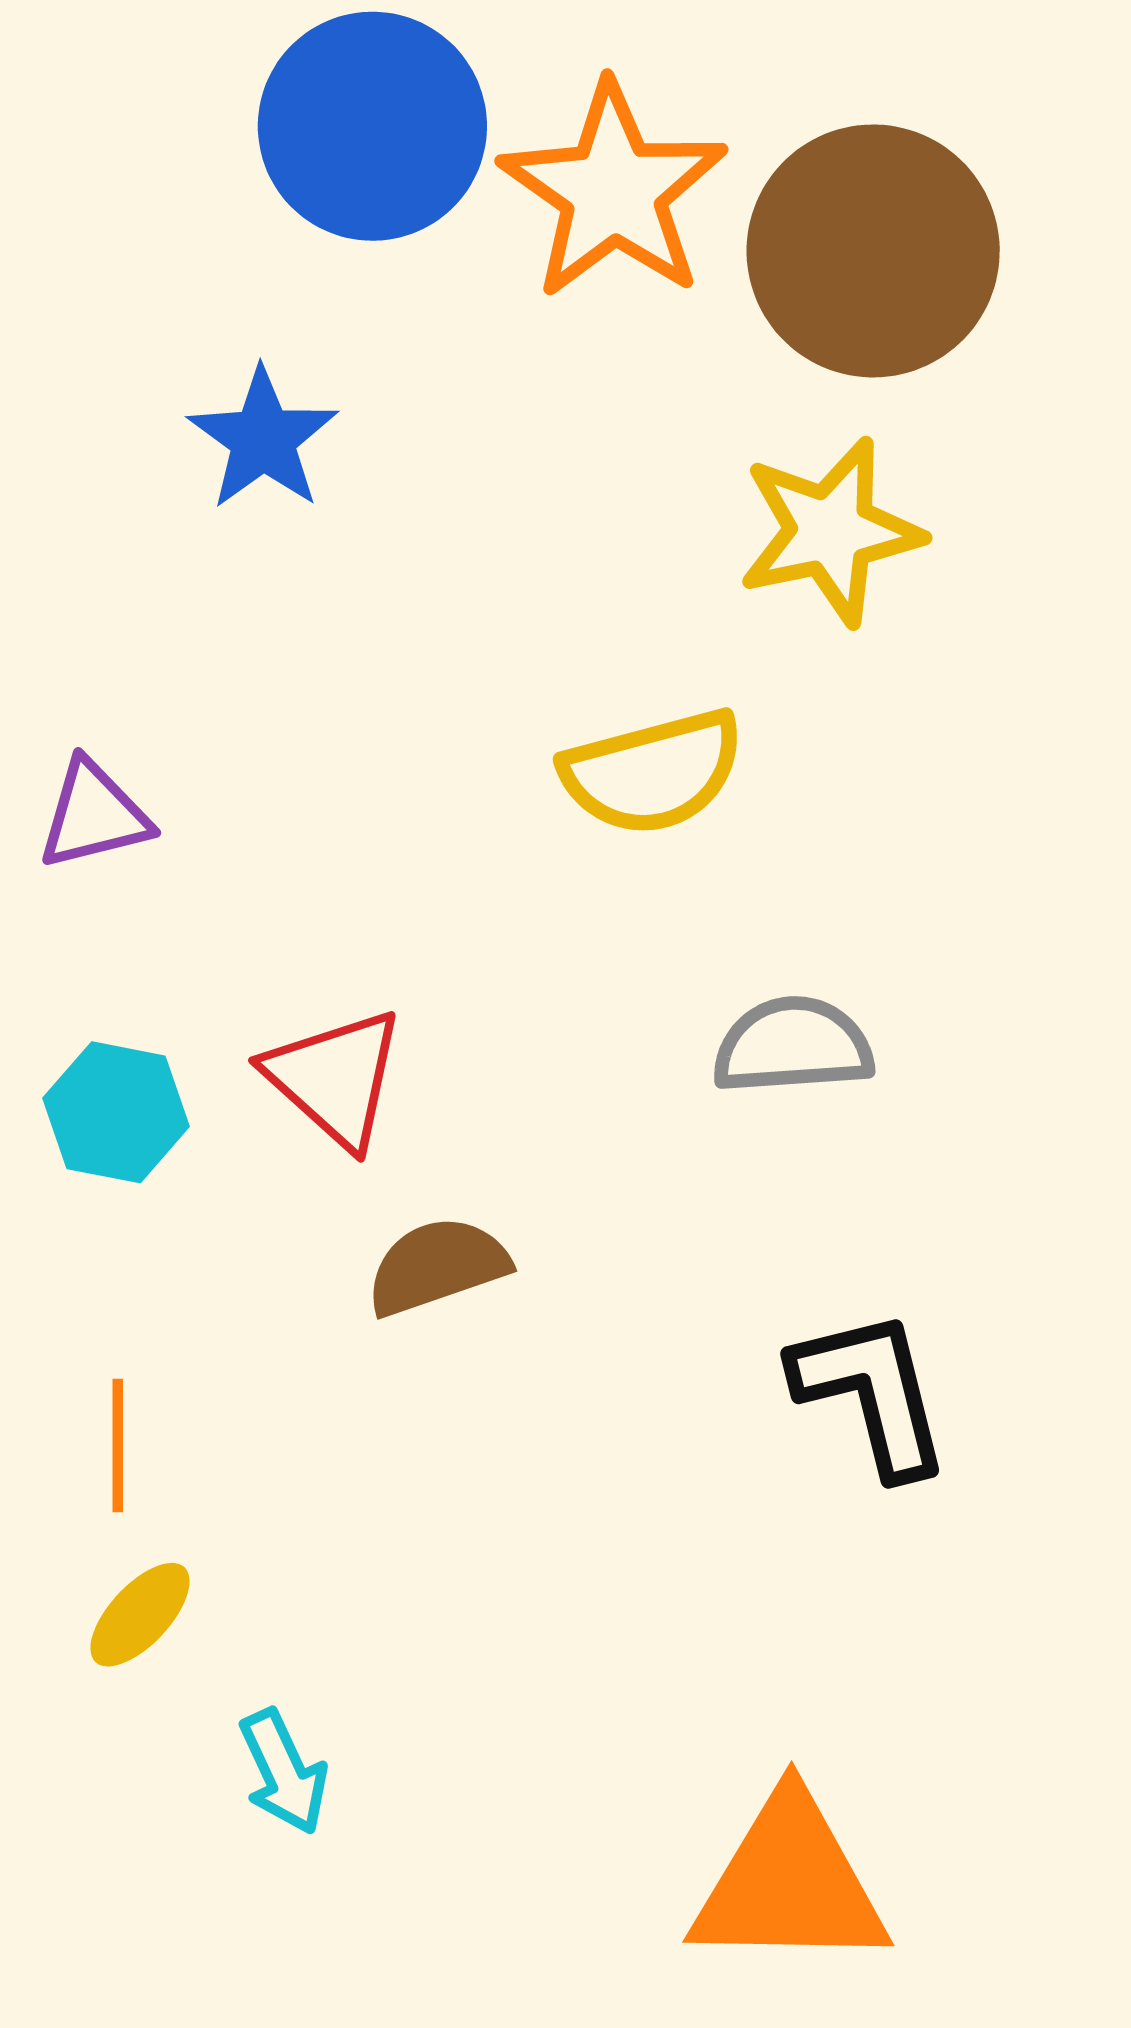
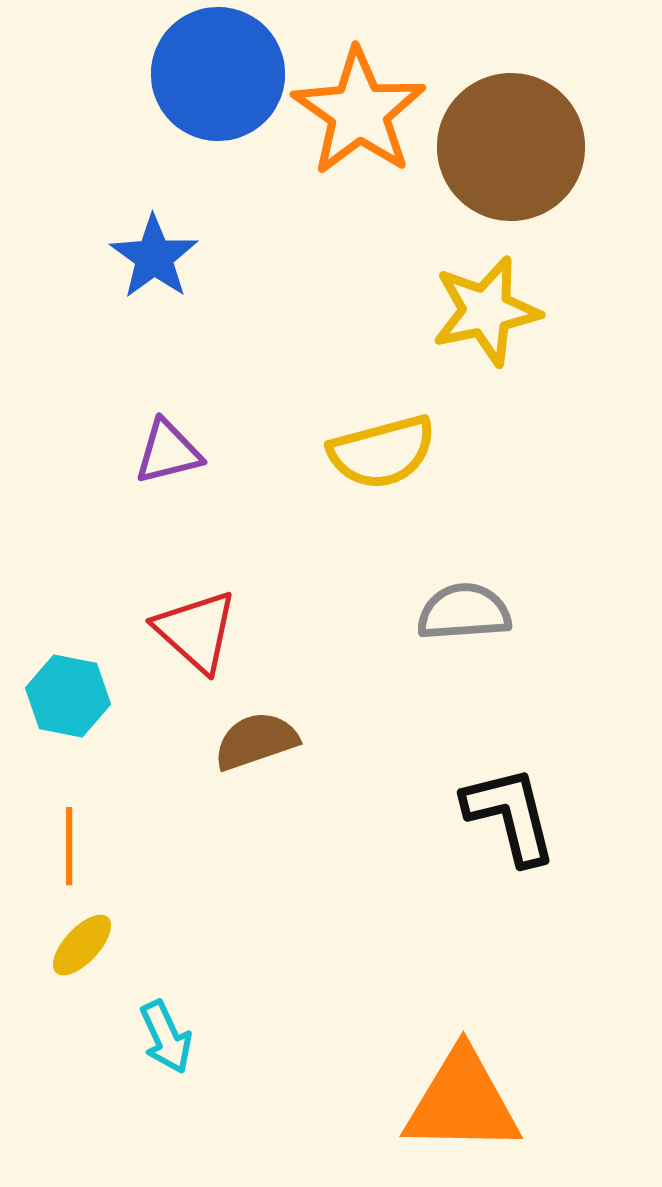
purple triangle: (94, 815) -> (168, 452), moved
cyan hexagon: (116, 1112) -> (68, 696), moved

